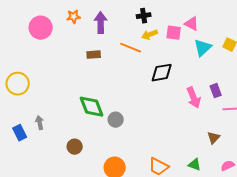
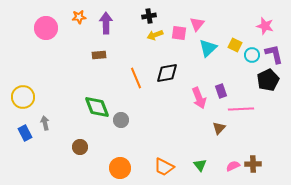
pink triangle: (192, 24) -> (197, 24), turned 42
orange line: (131, 48) -> (136, 78), moved, turned 45
yellow circle: (18, 84) -> (23, 97), moved
brown triangle: (214, 138) -> (219, 128), moved
green triangle: (195, 165) -> (200, 165), turned 32

